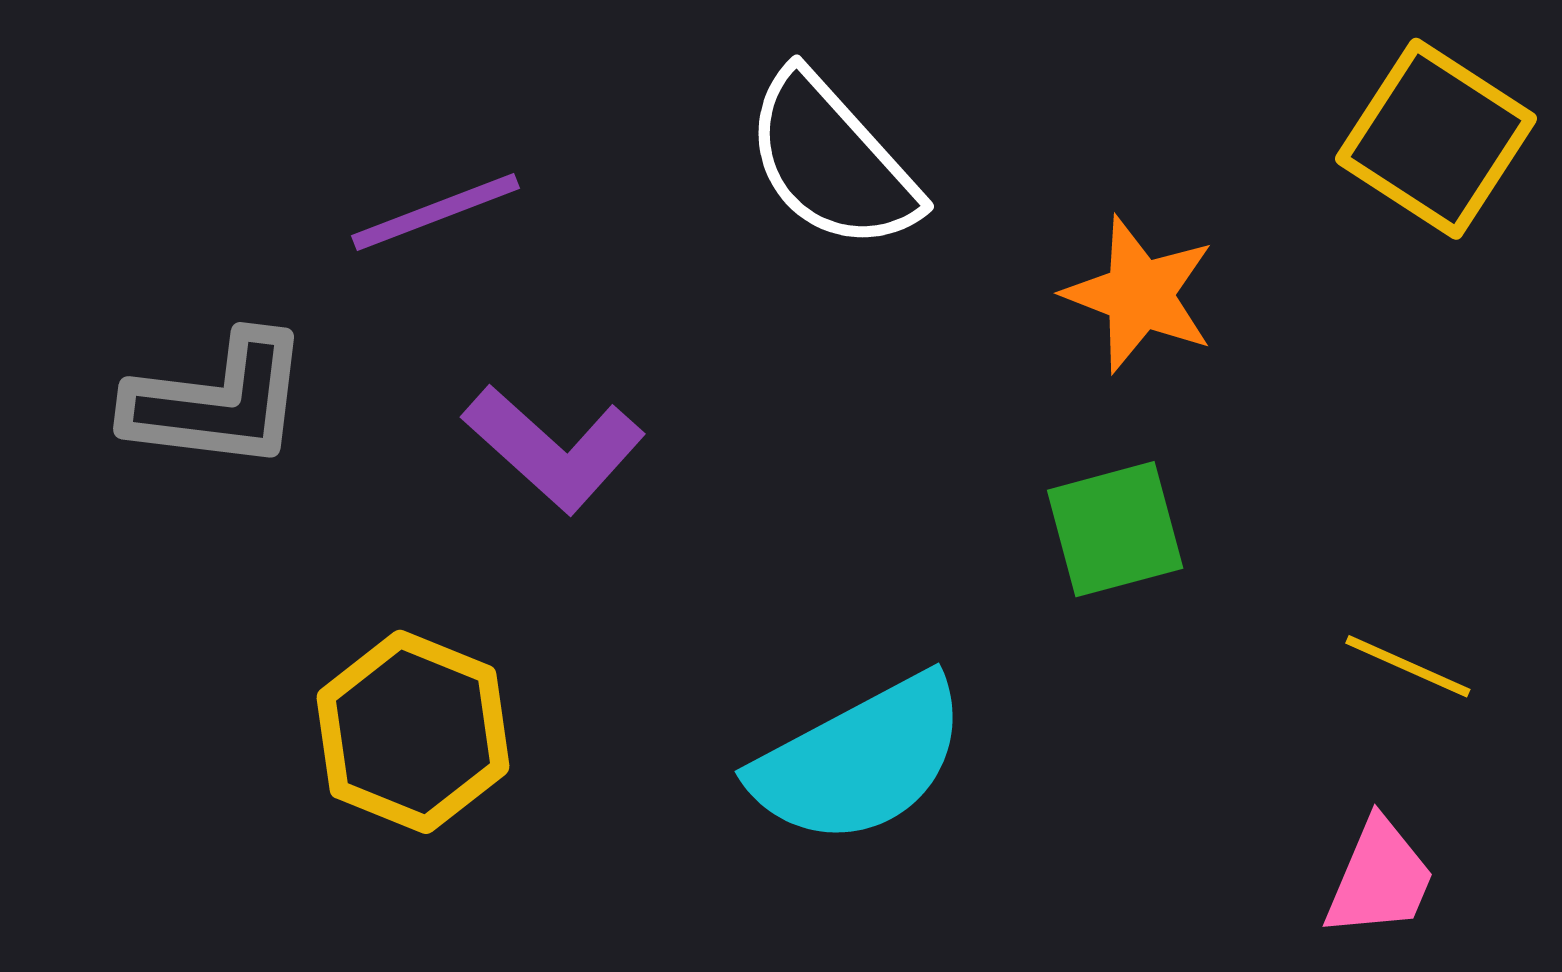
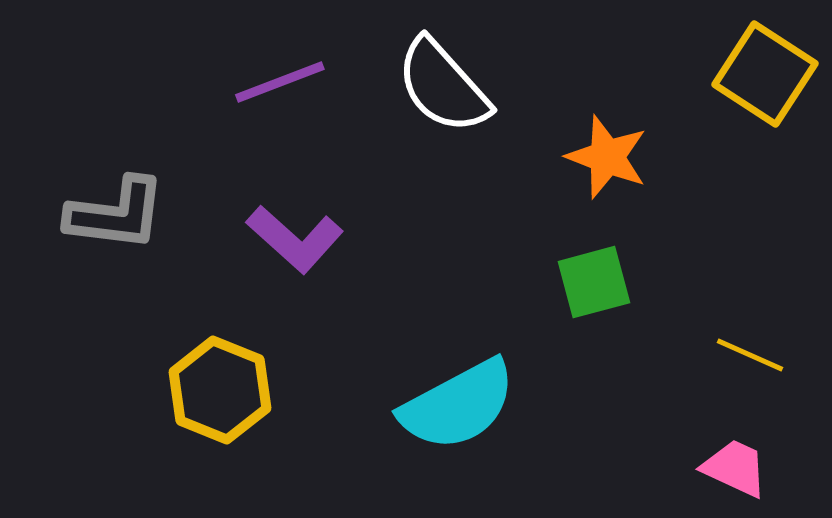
purple line: (436, 212) -> (280, 82), moved
pink trapezoid: (1380, 878) -> (735, 468), turned -88

